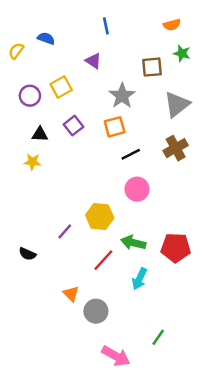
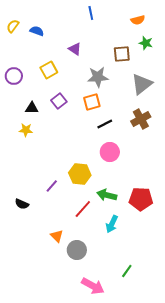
blue line: (106, 26) -> (91, 13), moved
yellow semicircle: (16, 51) -> (13, 26), moved
purple circle: (30, 96) -> (14, 76), moved
gray star: (122, 96) -> (98, 77), turned 30

